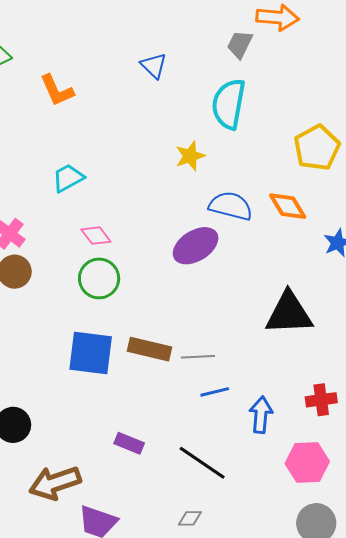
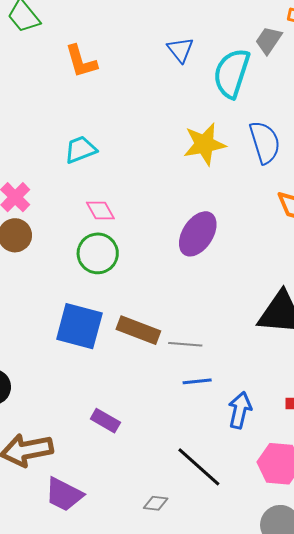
cyan semicircle: (229, 104) -> (232, 73), moved
yellow star: (190, 156) -> (204, 144), size x1.4
blue semicircle: (231, 206) -> (265, 142), moved, turned 51
purple ellipse: (196, 246) -> (198, 234), turned -33
black line: (202, 463) -> (199, 467), moved

